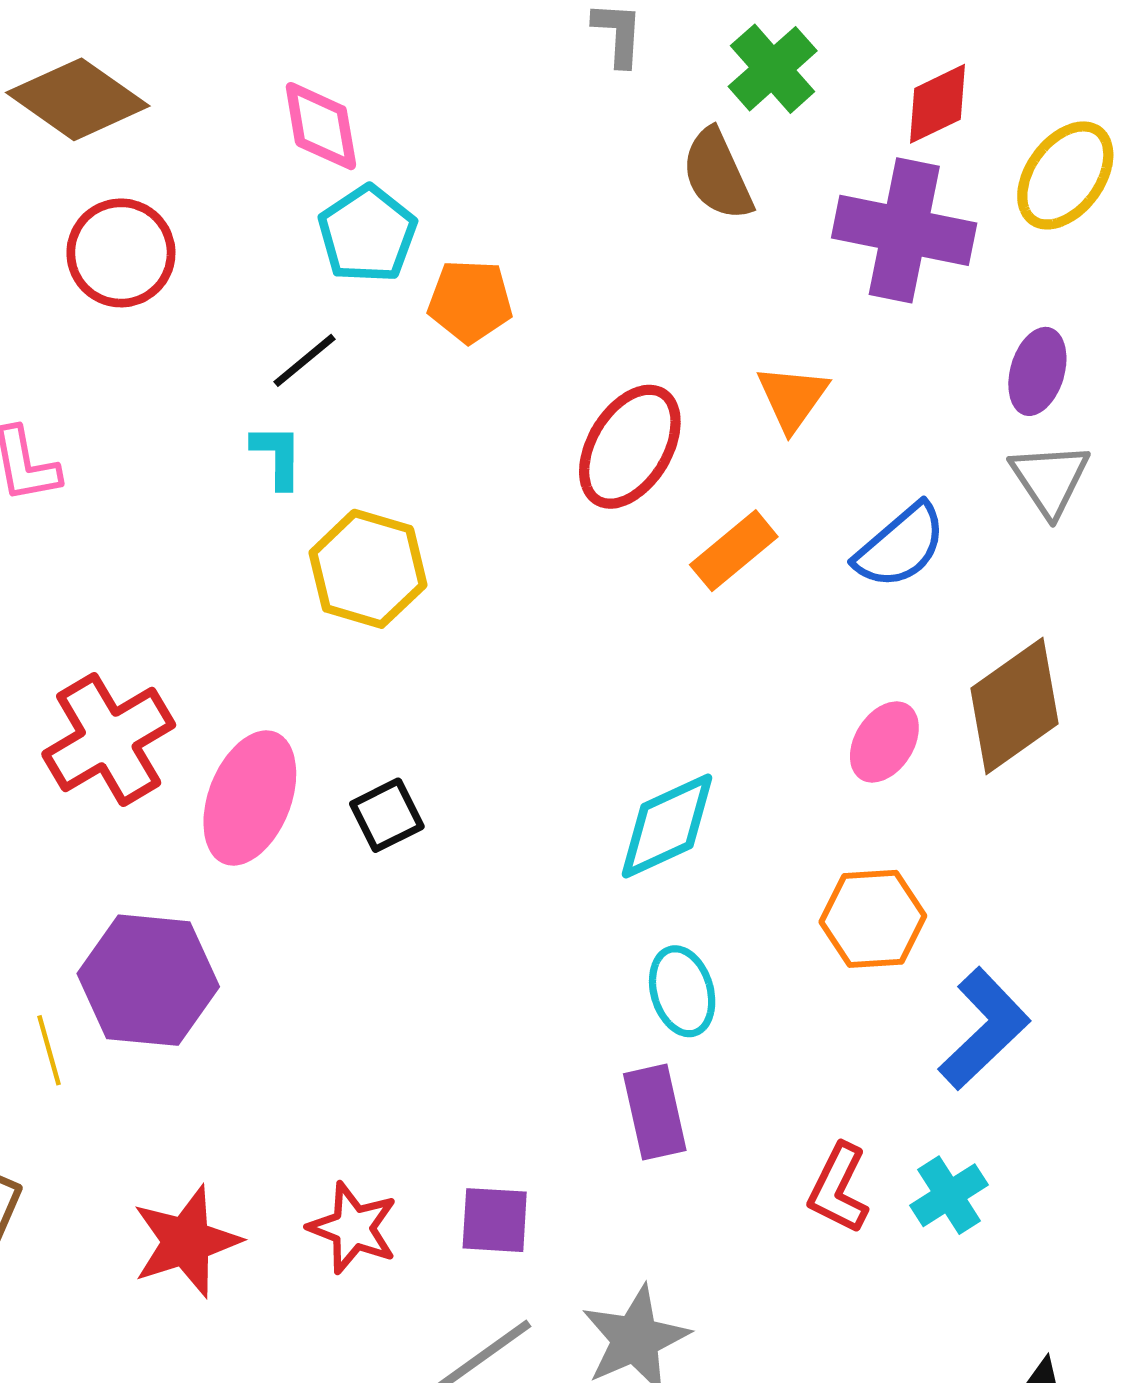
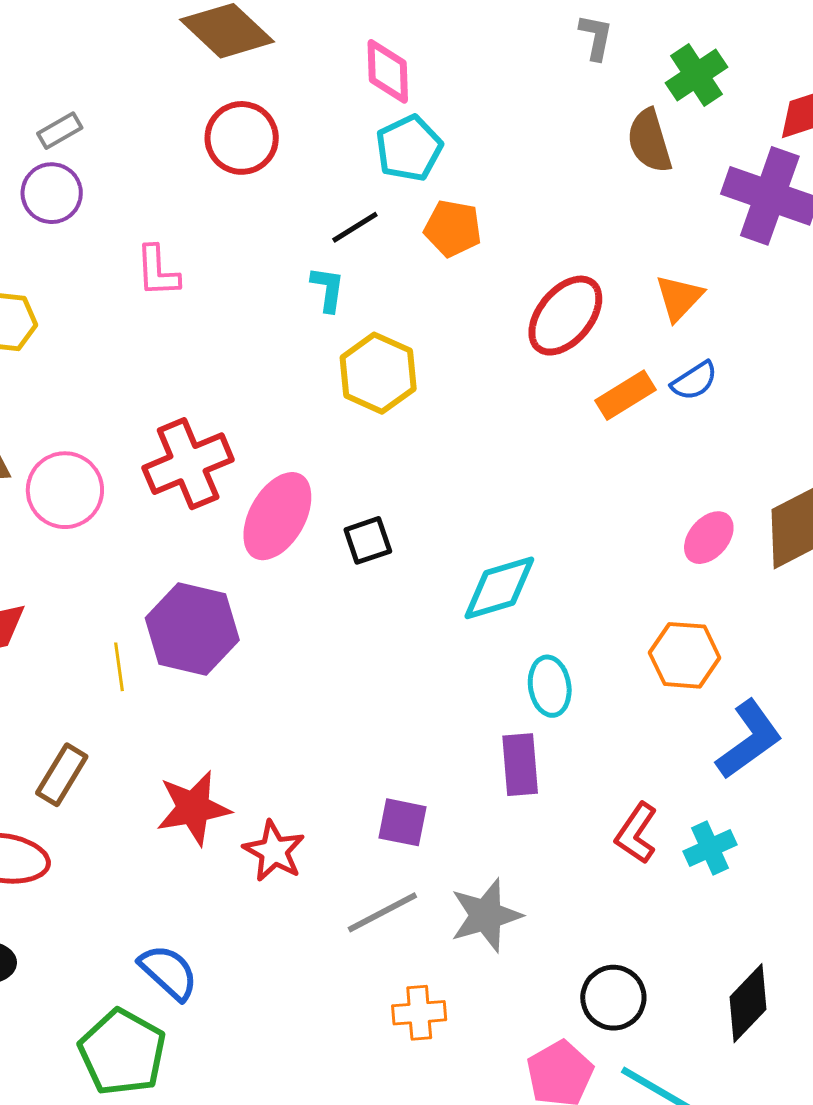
orange pentagon: (470, 301) -> (453, 228), moved
blue semicircle: (900, 546) -> (694, 381), moved, size x0.7
cyan diamond: (667, 826) -> (499, 588), moved
red star: (353, 1228) -> (274, 851), moved

